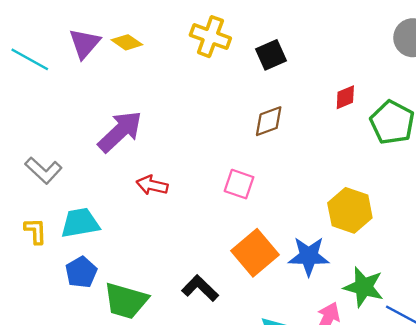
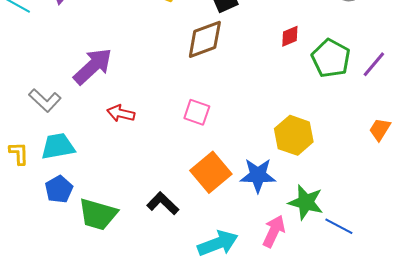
brown diamond: (269, 121) -> (205, 39), moved, size x1.4
gray L-shape: (43, 170) -> (45, 100), moved

